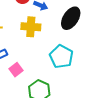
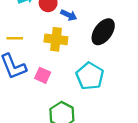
pink square: (16, 70) -> (43, 75), moved, turned -32

